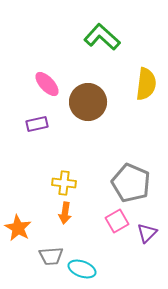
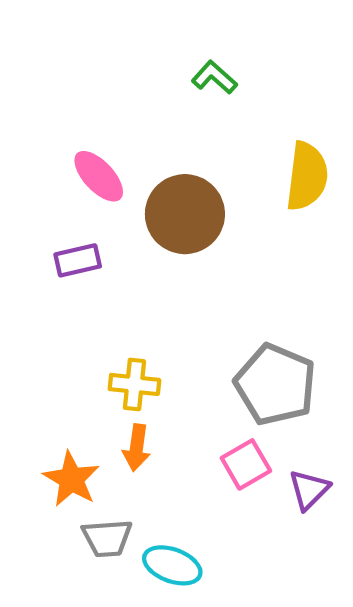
green L-shape: (102, 37) -> (214, 77), size x0.6
orange star: (18, 228) -> (71, 479), moved

